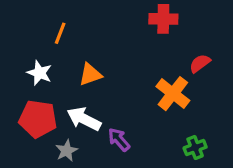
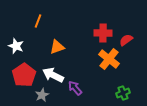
red cross: (163, 19) -> (103, 33), moved
white star: (40, 73) -> (16, 46), moved
red pentagon: (38, 119) -> (24, 75), turned 30

